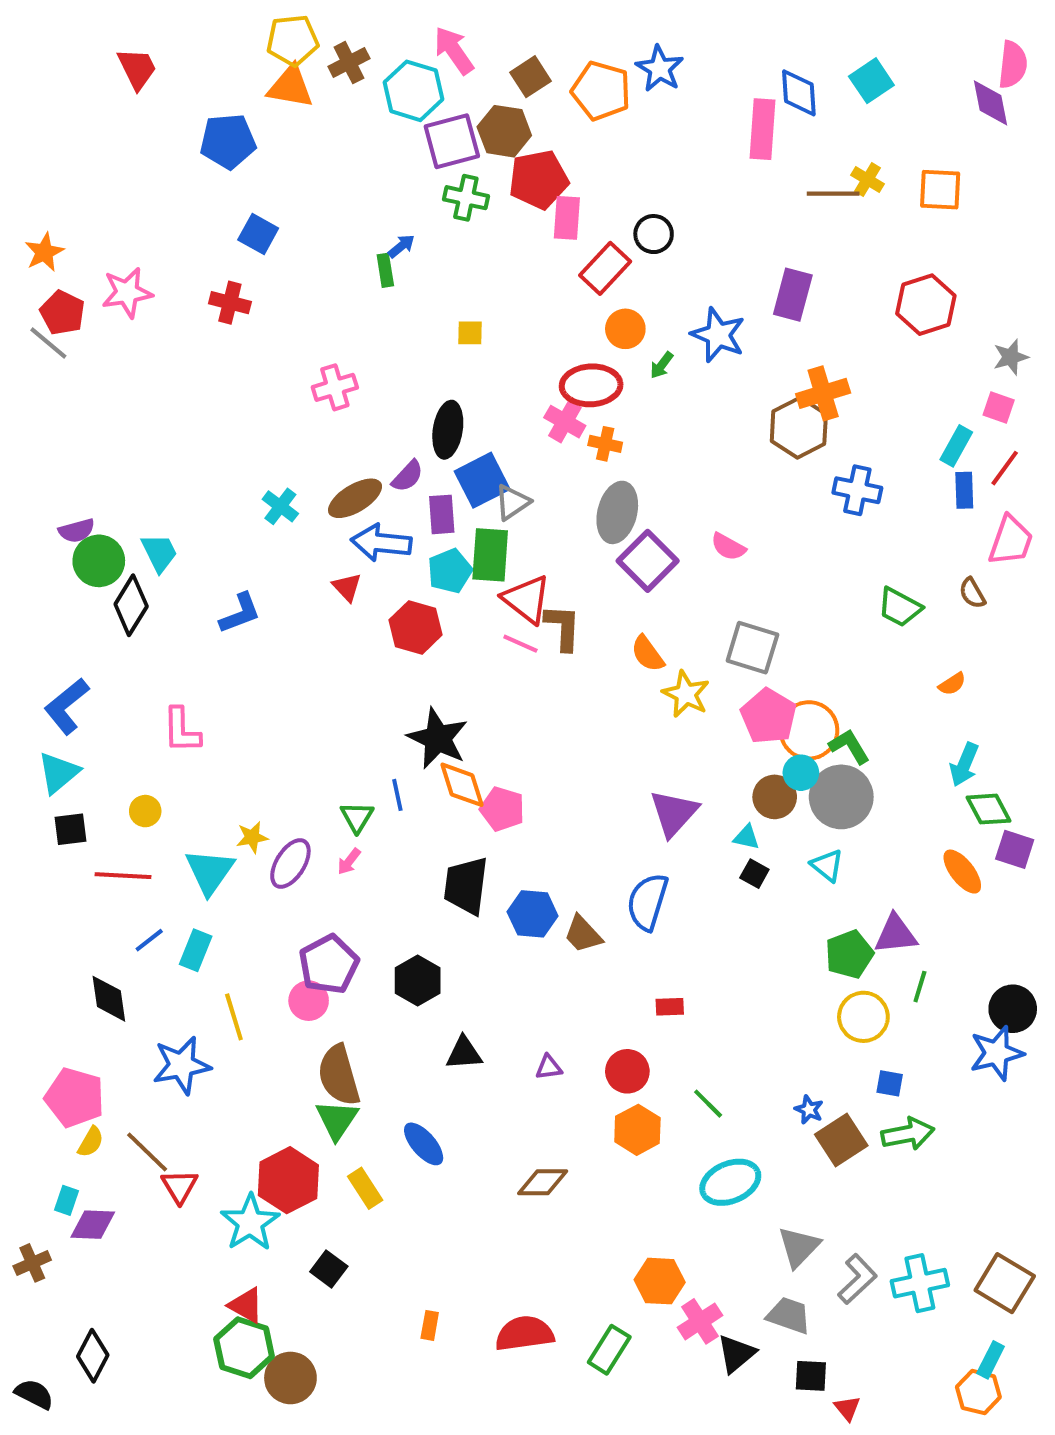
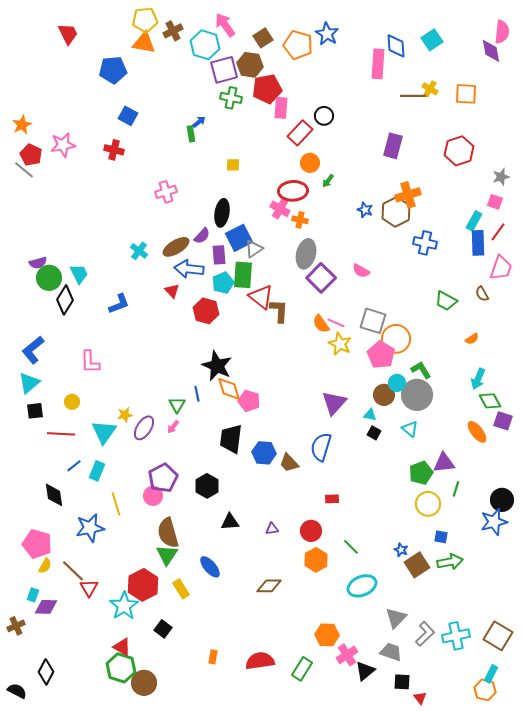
blue star: (718, 335) -> (365, 210), moved, size x0.6
blue rectangle: (964, 490) -> (478, 243), size x1.4
pink line: (520, 644) -> (336, 323), moved
orange circle: (809, 730) -> (396, 339), moved

